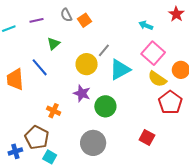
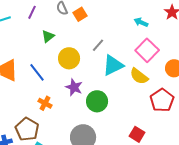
purple line: (36, 20) -> (32, 12), turned -56
yellow circle: (87, 64) -> (69, 58), moved
blue line: (40, 67) -> (37, 72), moved
yellow semicircle: (157, 79) -> (139, 76), moved

